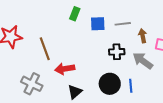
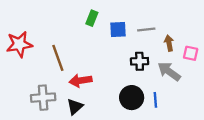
gray cross: (32, 84) -> (43, 98), turned -30
black triangle: (75, 92) -> (75, 107), moved

